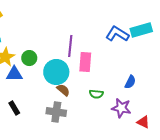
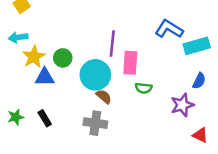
cyan rectangle: (141, 30) -> (197, 46), moved
blue semicircle: (130, 82) -> (199, 81), moved
green semicircle: (96, 94) -> (144, 88), moved
purple star: (121, 108) -> (182, 105), moved, turned -30

